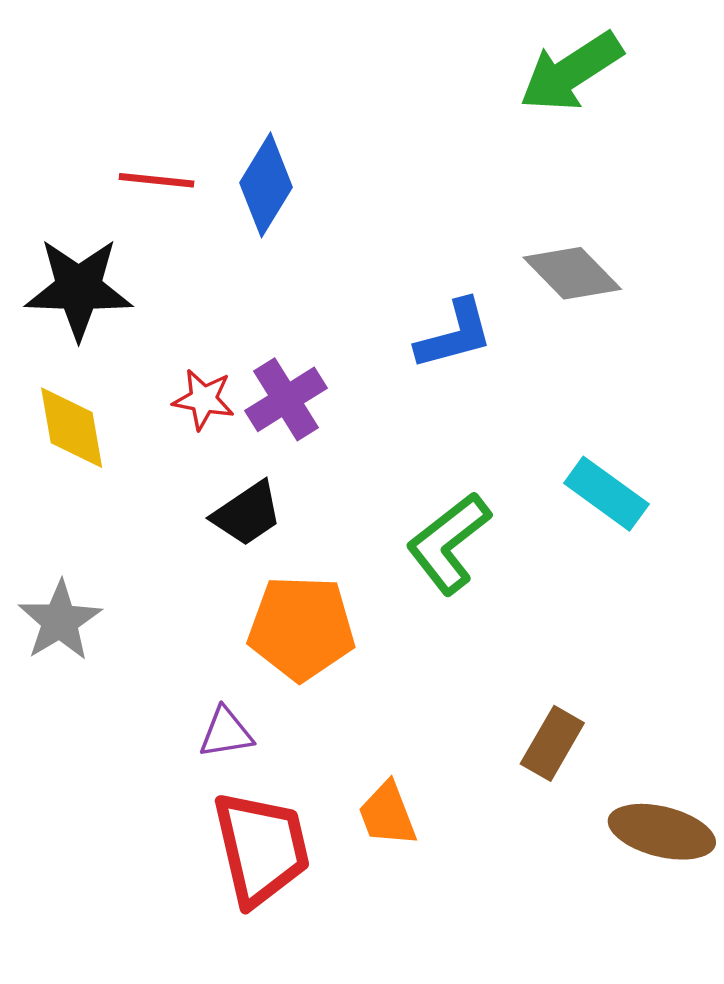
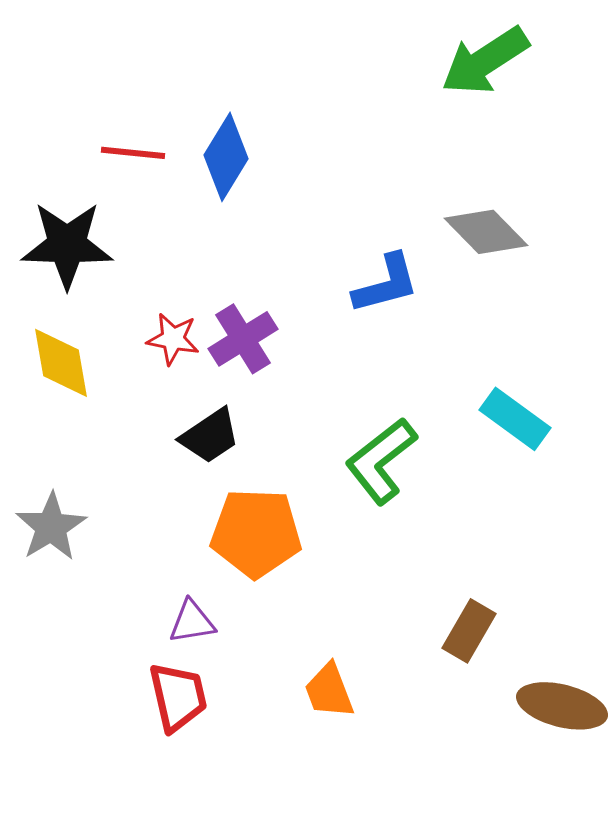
red trapezoid: (261, 848) -> (178, 697), moved, size x0.7

